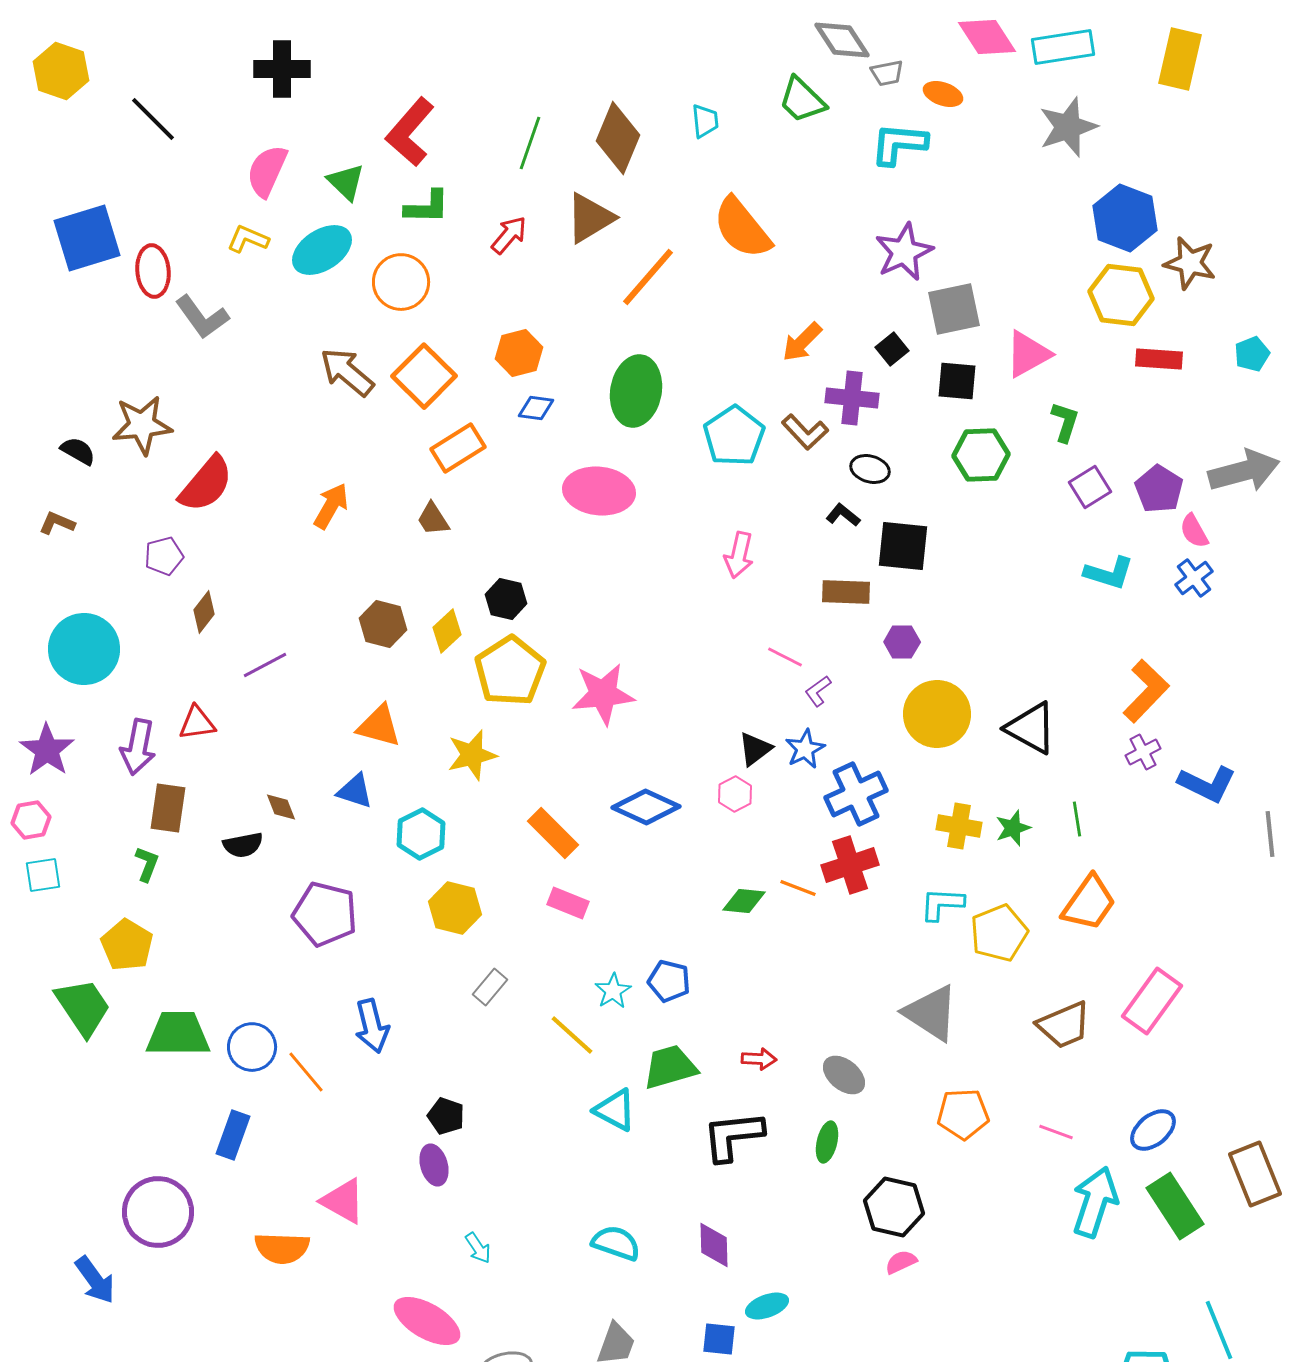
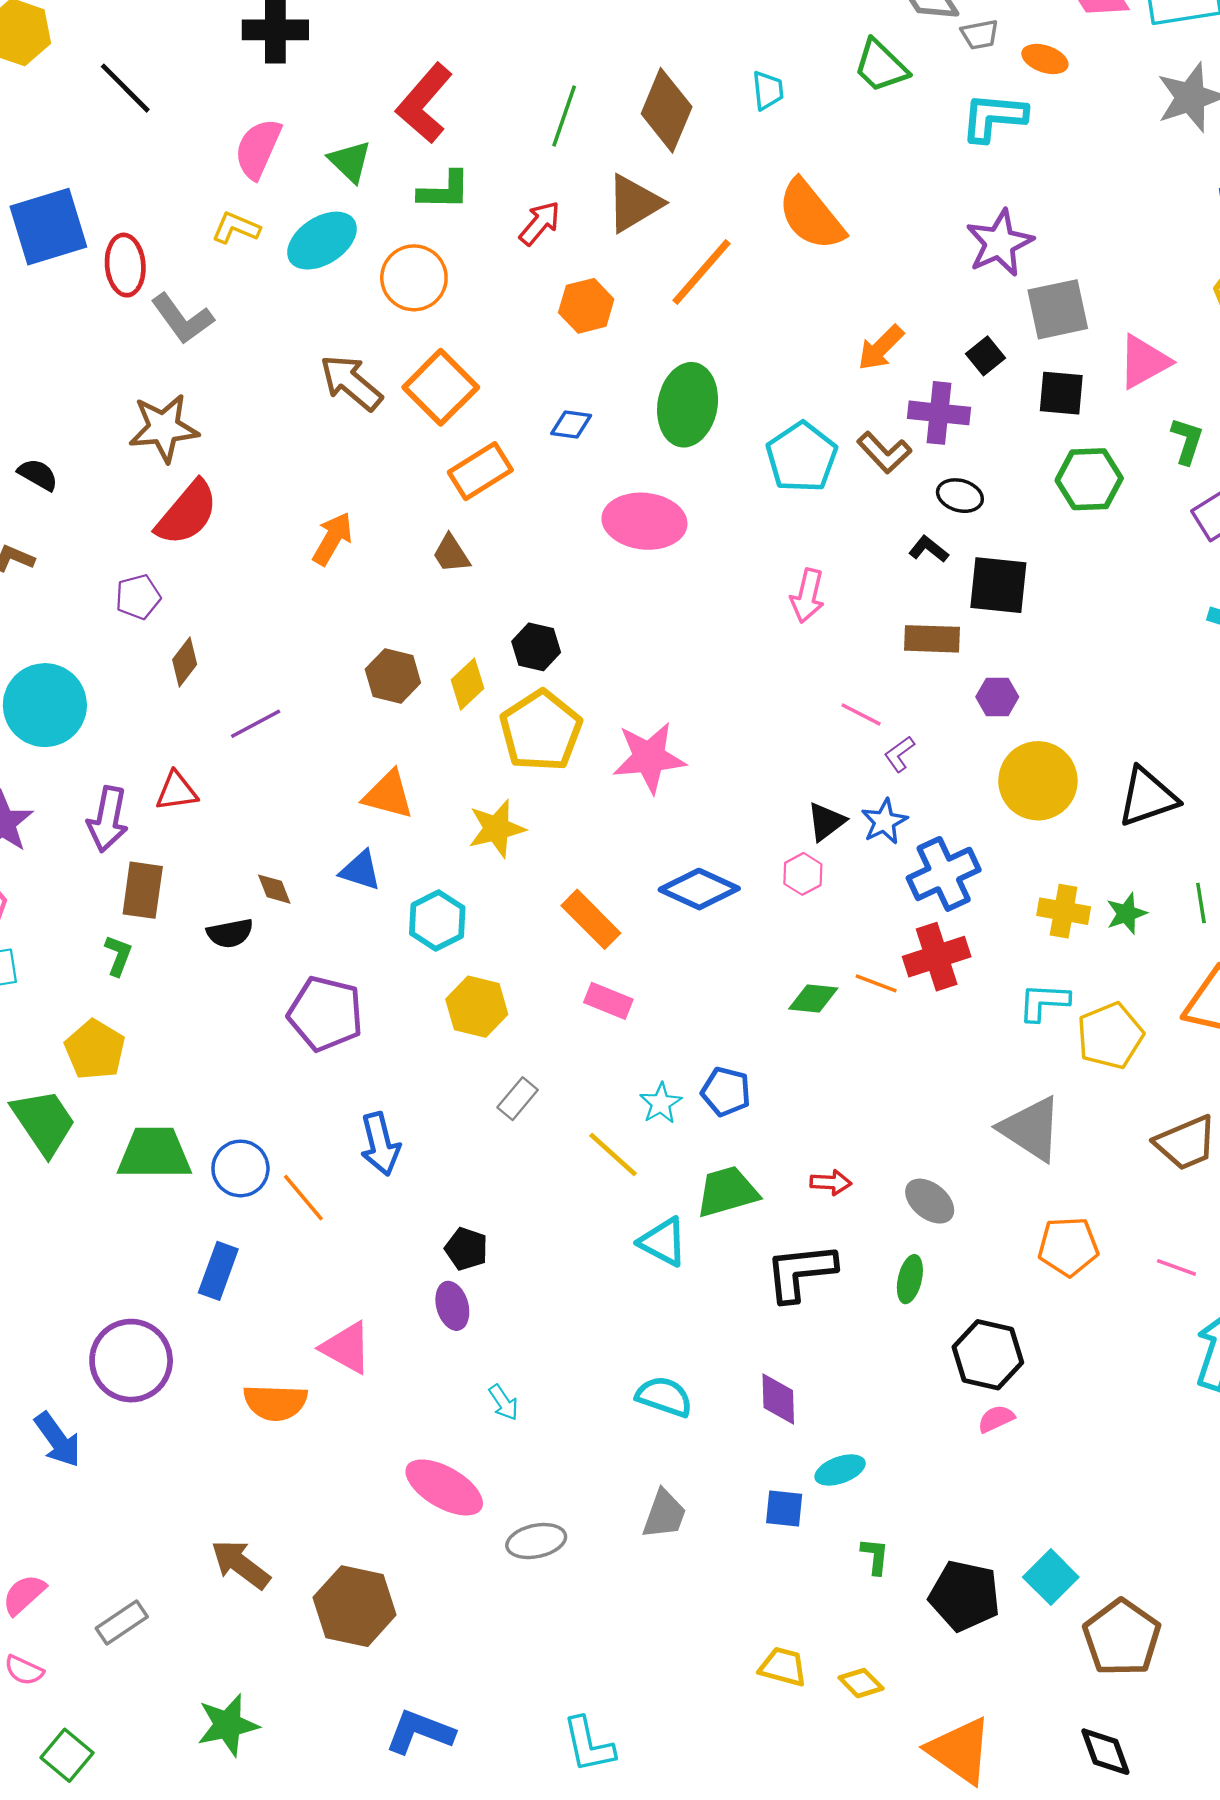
orange hexagon: (519, 353) -> (586, 306), moved
brown star: (142, 425) -> (164, 428), moved
black triangle: (1031, 728) -> (1147, 797), turned -48

